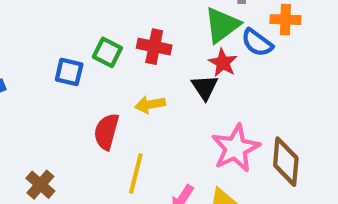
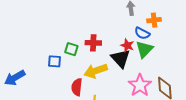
green triangle: (222, 25) -> (144, 49), moved
black triangle: (205, 87) -> (121, 59), size x1.5
yellow arrow: (150, 104) -> (96, 71), size x1.6

